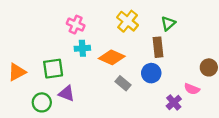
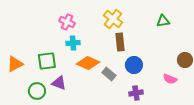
green triangle: (168, 23) -> (163, 21), moved, turned 32
brown rectangle: (158, 47) -> (120, 42), moved
orange diamond: (112, 57) -> (88, 63), moved
purple cross: (174, 102) -> (136, 93), moved, turned 32

